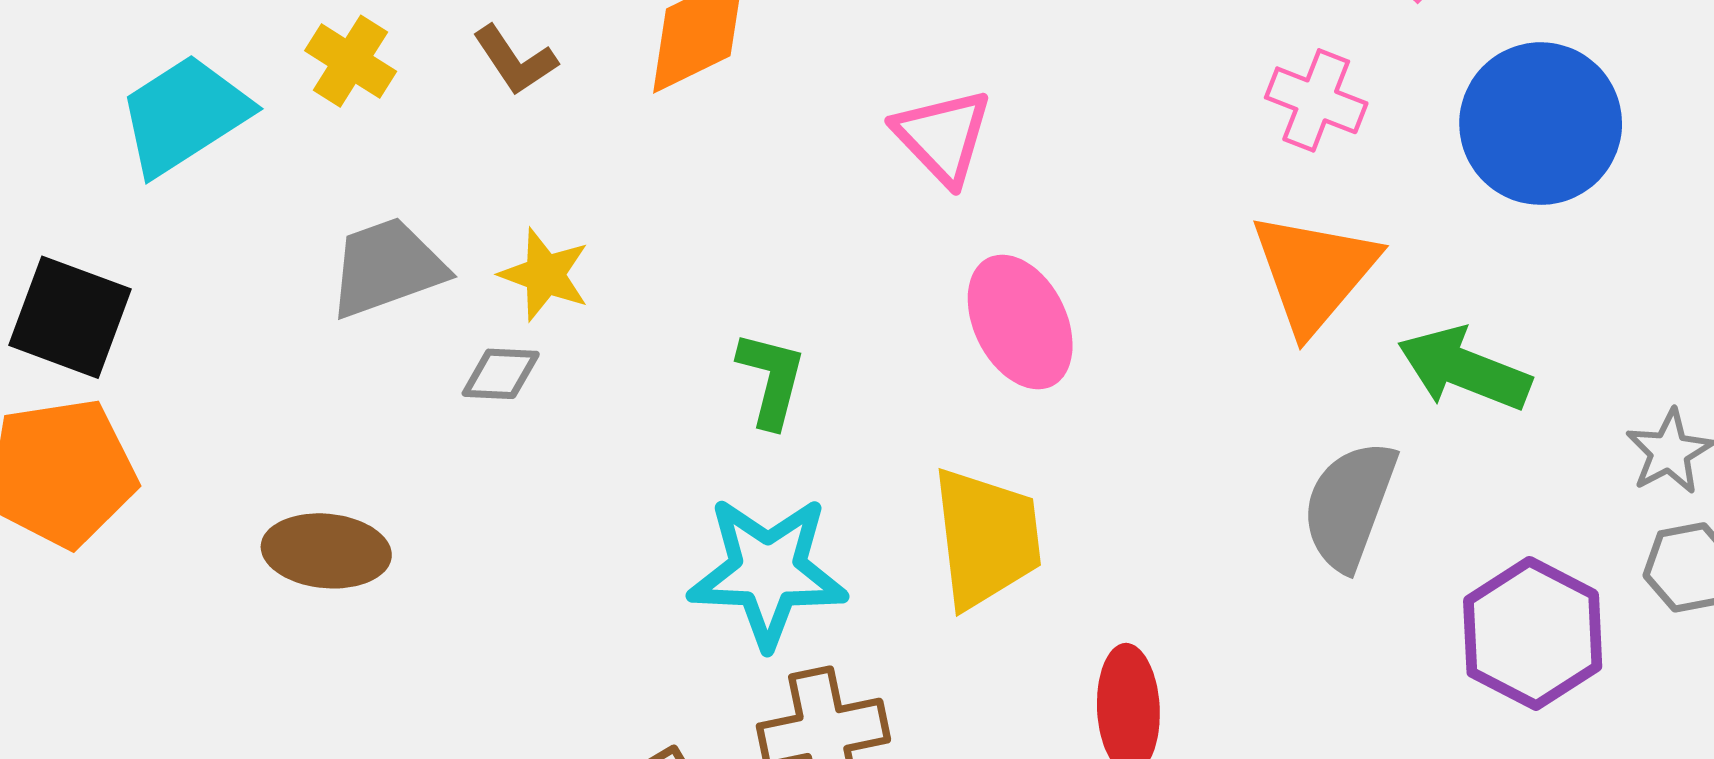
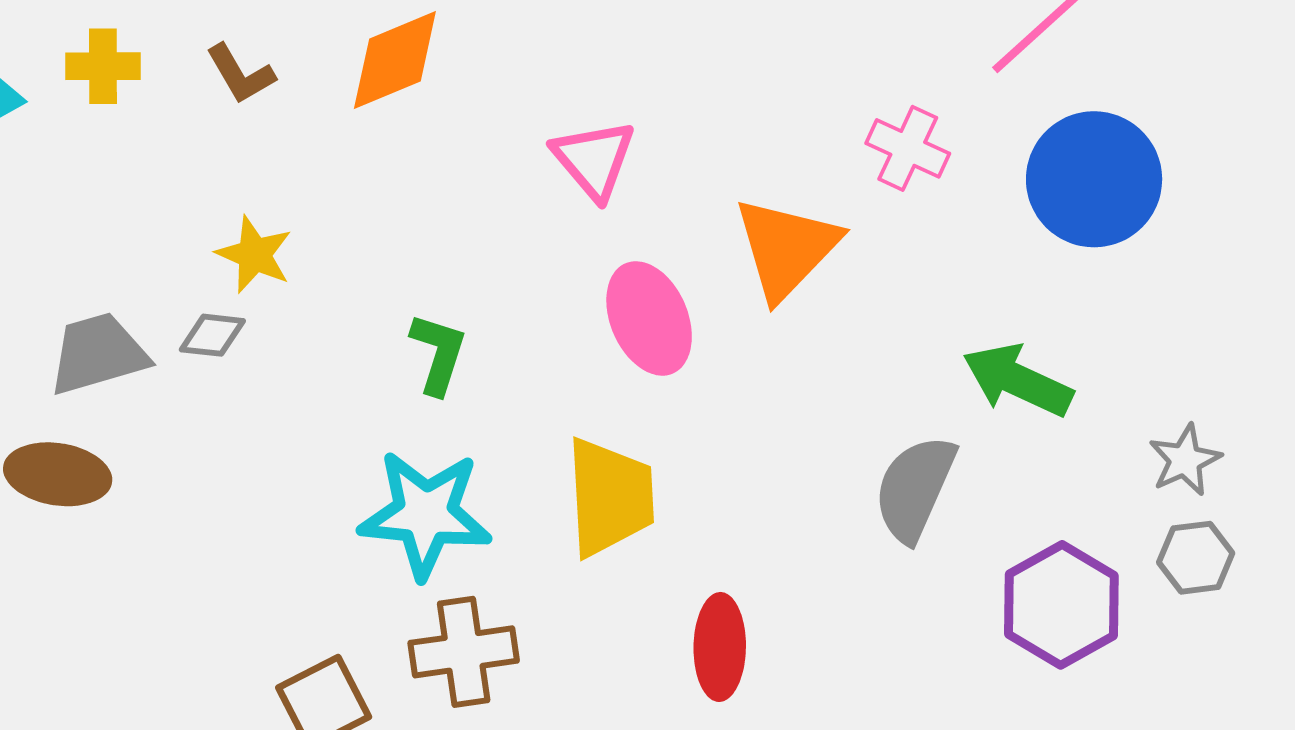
yellow cross: (351, 61) -> (103, 66), turned -36
gray trapezoid: (387, 268) -> (98, 354), moved
orange triangle: (1314, 272) -> (786, 248), moved

